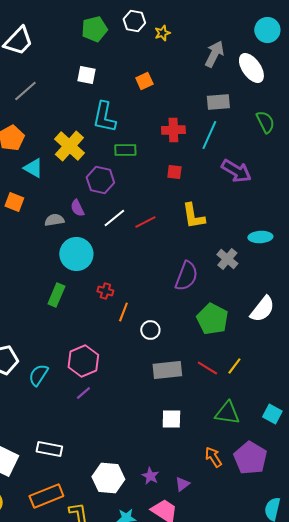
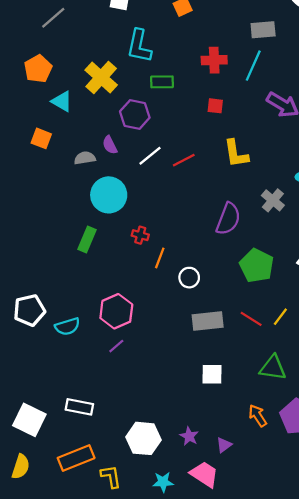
cyan semicircle: (38, 375) -> (67, 326), turned -140

